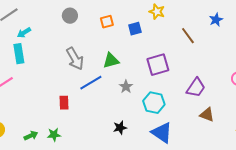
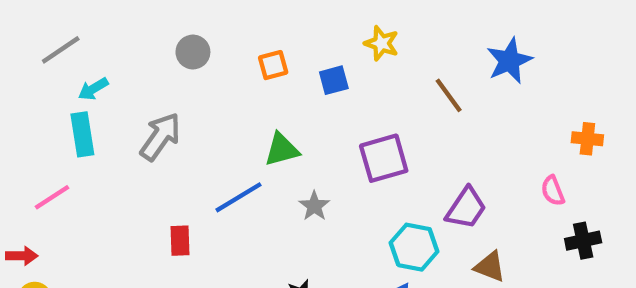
blue star: (216, 20) -> (509, 61), size x1.5
gray arrow: (75, 59) -> (160, 137), moved, turned -115
cyan hexagon: (154, 103) -> (414, 247), moved

